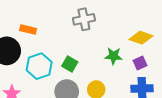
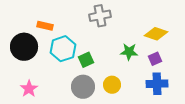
green square: (70, 64) -> (86, 60), turned 35
cyan hexagon: (39, 66) -> (63, 49), moved

